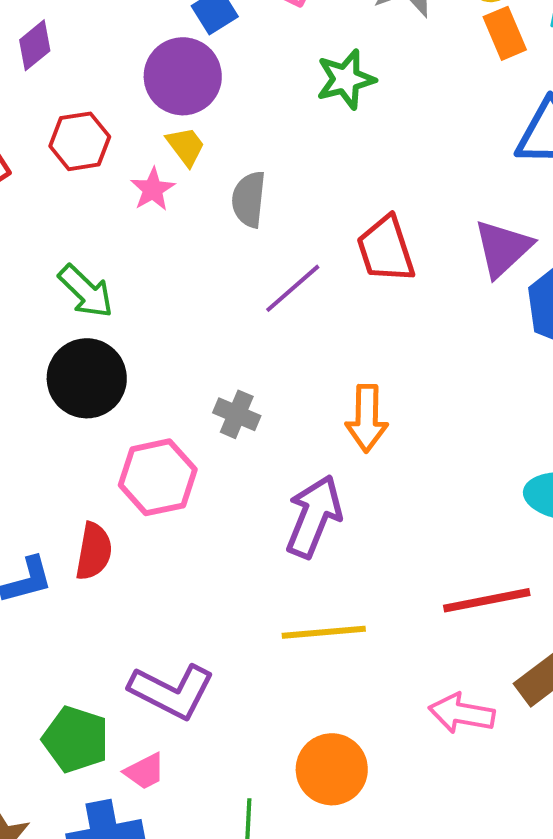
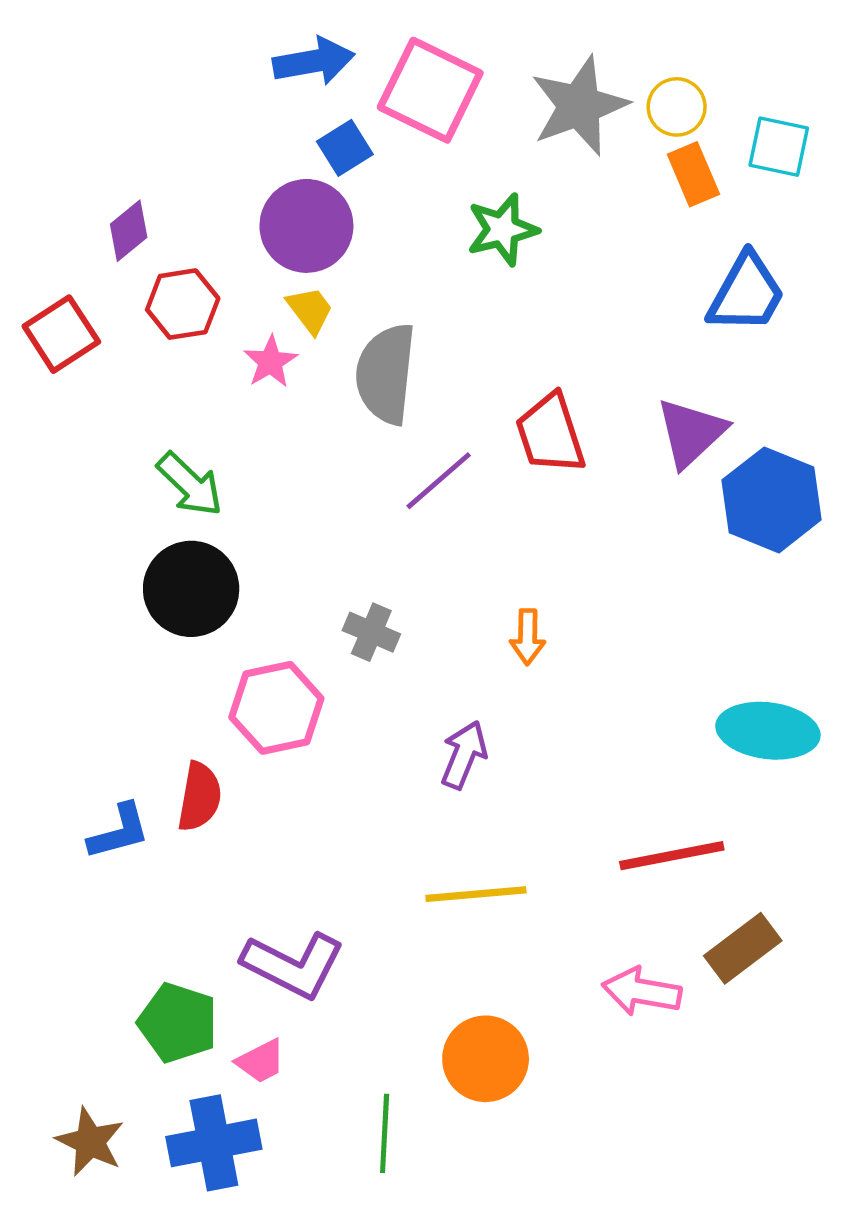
purple diamond: (35, 45) -> (129, 231), moved
gray semicircle: (249, 199) -> (386, 374), size x1.5
orange arrow: (367, 418) -> (528, 637), size x0.7
purple arrow: (314, 516) -> (464, 755), size x0.7

